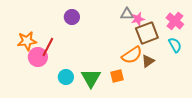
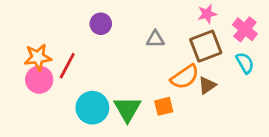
gray triangle: (127, 14) -> (155, 39), moved
pink star: (138, 19) -> (207, 14), moved
pink circle: (38, 57) -> (39, 80), moved
cyan circle: (66, 77) -> (92, 108), size x1.5

